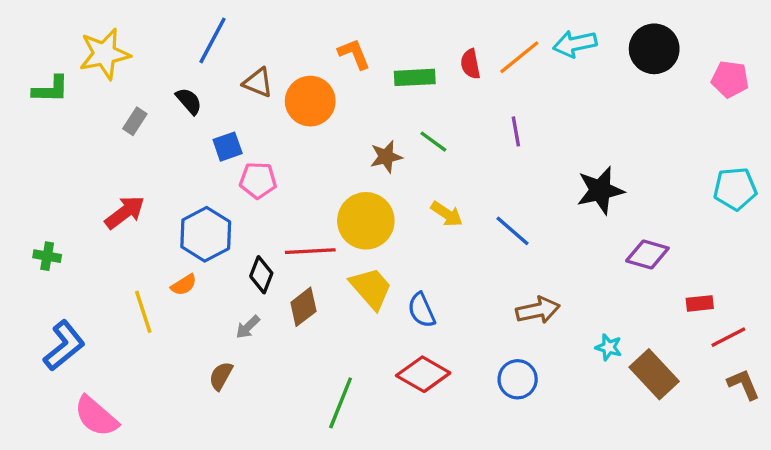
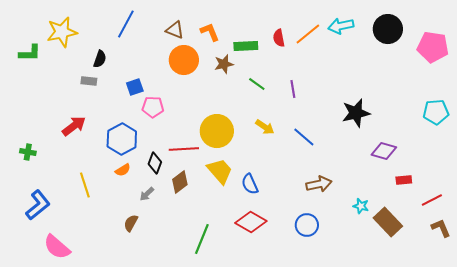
pink pentagon: (730, 79) -> (433, 47), size x1.4
brown triangle: (258, 83) -> (175, 30), moved
black semicircle: (189, 101) -> (100, 59), moved, turned 60
gray rectangle: (135, 121) -> (89, 81), moved, turned 63
purple line: (516, 131) -> (293, 89), moved
brown star: (386, 157) -> (224, 64), moved
orange semicircle: (184, 285) -> (123, 170), moved
red rectangle: (700, 303) -> (404, 180), moved

